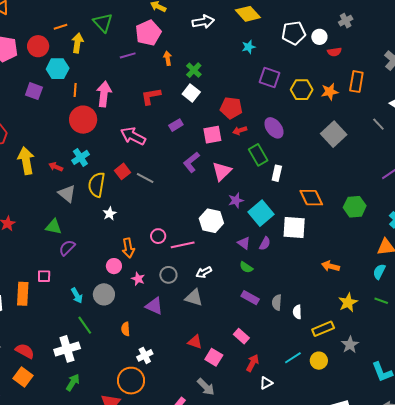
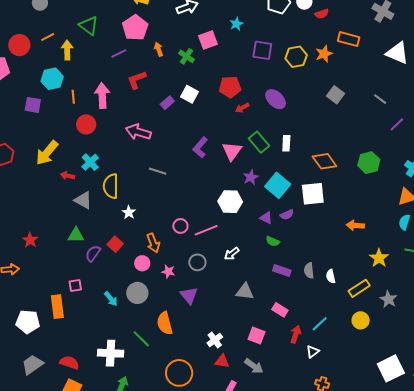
red circle: (38, 46) -> (19, 45), moved
orange rectangle: (356, 82) -> (349, 39), turned -75
white square: (191, 93) -> (190, 94), moved
red L-shape: (151, 96) -> (137, 80), moved
red circle: (83, 120) -> (86, 124), size x0.7
gray line: (378, 124) -> (380, 99), moved
purple rectangle: (176, 125) -> (167, 103), moved
gray square: (334, 134) -> (335, 95), size x0.7
pink square: (212, 135) -> (208, 40), moved
green rectangle: (258, 155) -> (259, 142), moved
yellow arrow: (26, 161) -> (47, 153), moved, turned -120
red square: (123, 171) -> (115, 244), moved
purple semicircle: (265, 244) -> (287, 215), turned 48
gray triangle: (194, 298) -> (245, 292), moved
purple triangle: (154, 306) -> (189, 295), turned 36
green line: (85, 325) -> (141, 339), moved
orange semicircle: (126, 329) -> (165, 323), size x1.6
red triangle: (195, 342) -> (222, 361), moved
white cross: (67, 349) -> (111, 353), turned 30
white cross: (145, 355) -> (215, 340), moved
cyan line: (293, 358) -> (320, 324), moved

